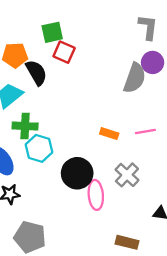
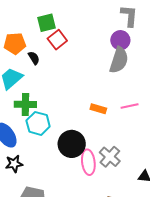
red square: (64, 52) -> (57, 40), turned 30
purple circle: (153, 62) -> (120, 40), moved
black semicircle: (36, 73) -> (34, 58), size x0.6
gray cross: (127, 175) -> (110, 157), moved

